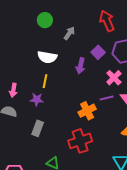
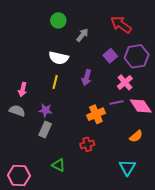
red arrow: (107, 21) -> (121, 25), turned -35
purple arrow: (81, 66) -> (87, 78), moved
purple star: (37, 99) -> (45, 110), moved
red cross: (80, 141) -> (87, 144), size x0.6

